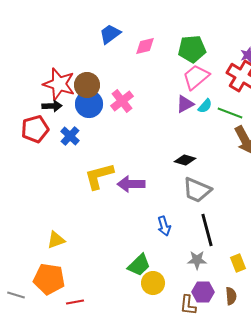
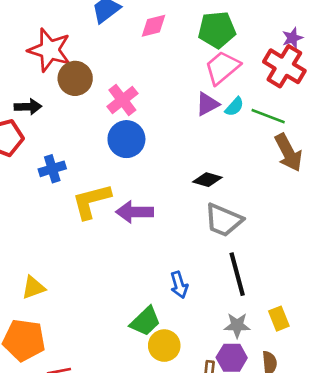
red star: (59, 84) -> (50, 50), moved
blue circle: (89, 104) -> (126, 139), moved
blue cross: (70, 136) -> (52, 169), moved, turned 30
blue arrow: (164, 226) -> (179, 285), moved
gray star: (197, 260) -> (237, 325), moved

